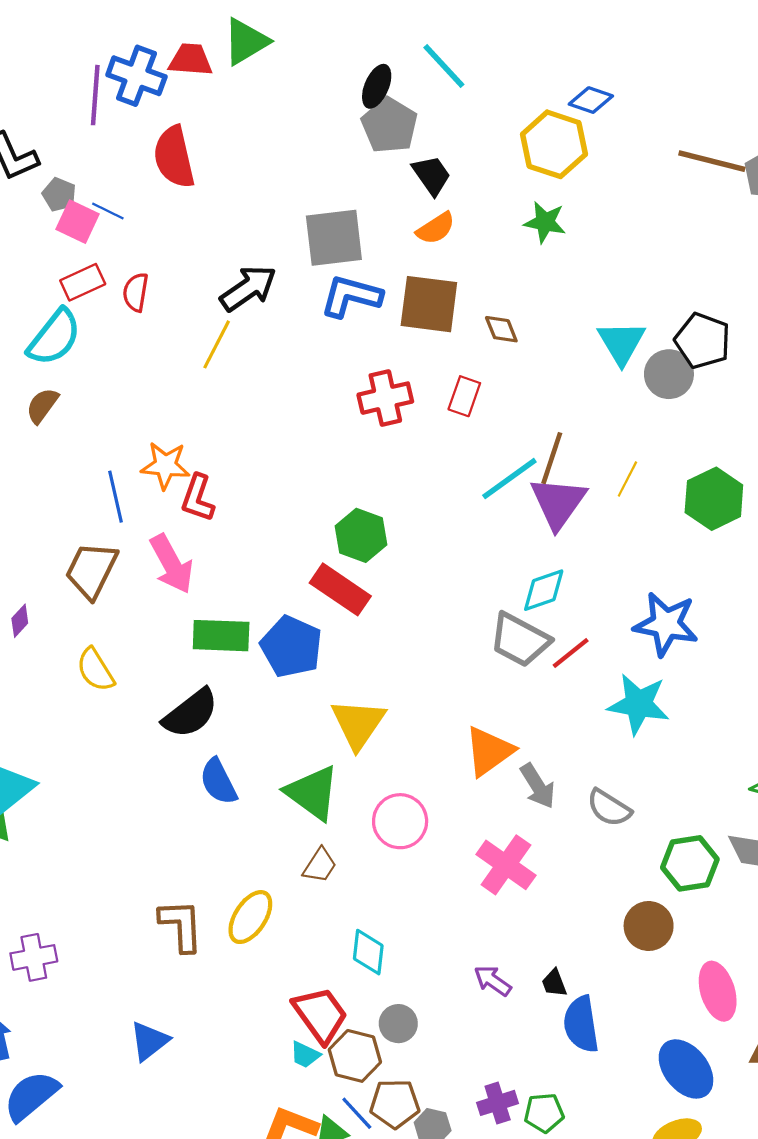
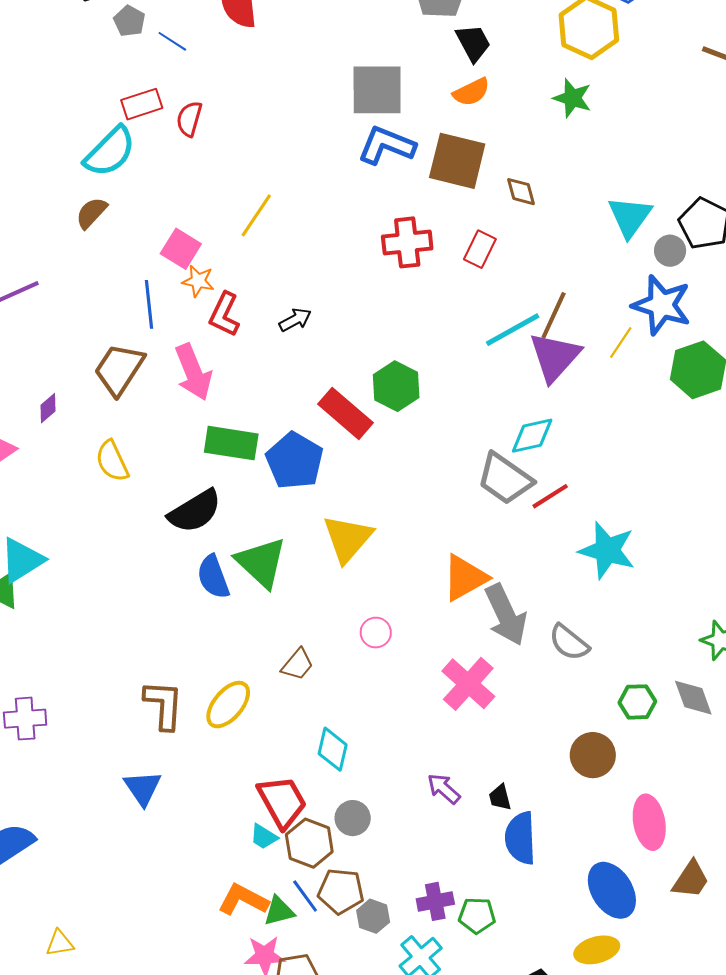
pink square: (77, 222) -> (181, 249), moved
black arrow: (248, 288) -> (295, 320), moved, size x0.6
yellow line: (217, 344) -> (256, 215), moved
gray circle: (669, 374) -> (670, 251), size x0.7
orange star: (165, 465) -> (198, 281), size x0.7
green hexagon: (361, 535) -> (396, 386), moved
blue star: (666, 624) -> (662, 305), moved
gray arrow: (538, 786) -> (506, 615), size x1.4
green triangle: (312, 793) -> (261, 562), moved
pink circle: (400, 821) -> (376, 633), size x0.6
green hexagon: (690, 863) -> (637, 702), size x0.7
blue triangle: (149, 1041) -> (143, 788), moved, turned -33

